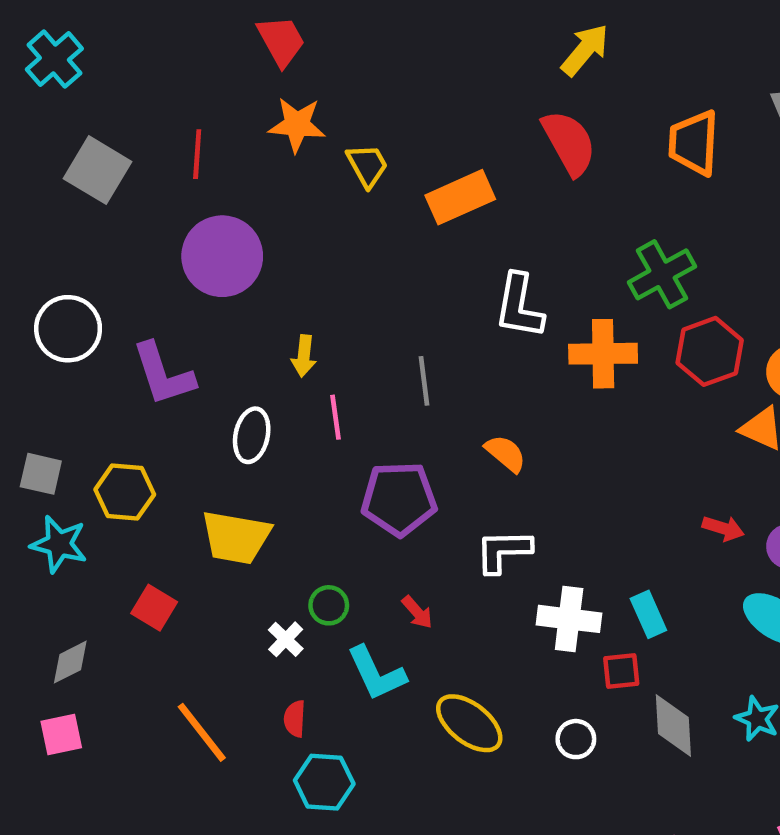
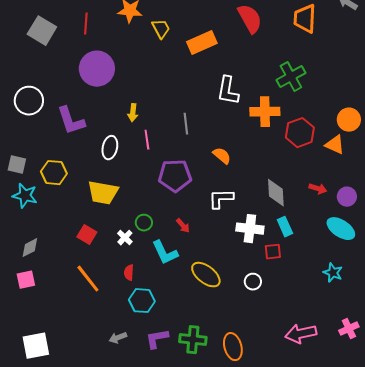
red hexagon: (710, 351) -> (300, 133), moved
red square: (154, 608) -> (87, 235), moved
gray diamond: (673, 725) -> (276, 193), moved

